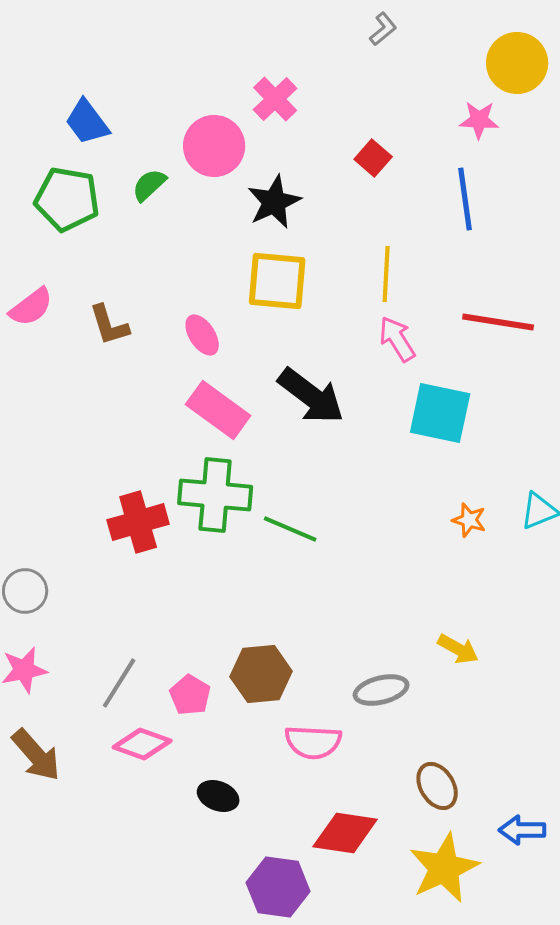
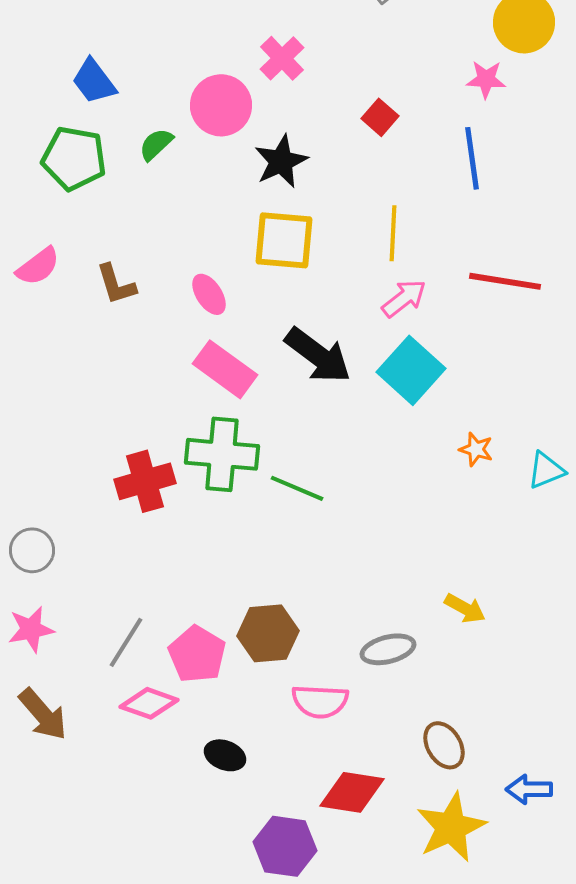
pink arrow: (397, 339) -> (404, 298), turned 84
cyan square: (440, 413) -> (411, 370), moved, turned 30
orange star: (469, 520) -> (476, 449), moved
pink pentagon: (190, 695) -> (197, 654), size x1.4

